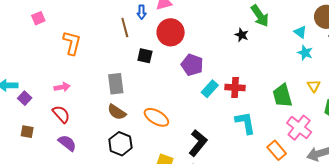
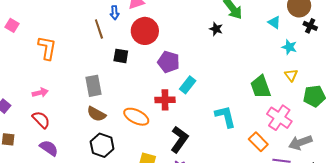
pink square: (38, 18) -> (12, 25), turned -32
cyan star: (305, 53) -> (289, 47), moved
red cross: (235, 88) -> (165, 100), moved

